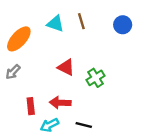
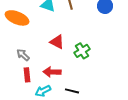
orange ellipse: (19, 39) -> (17, 18), turned 70
gray arrow: (13, 72) -> (23, 55), moved, turned 88

